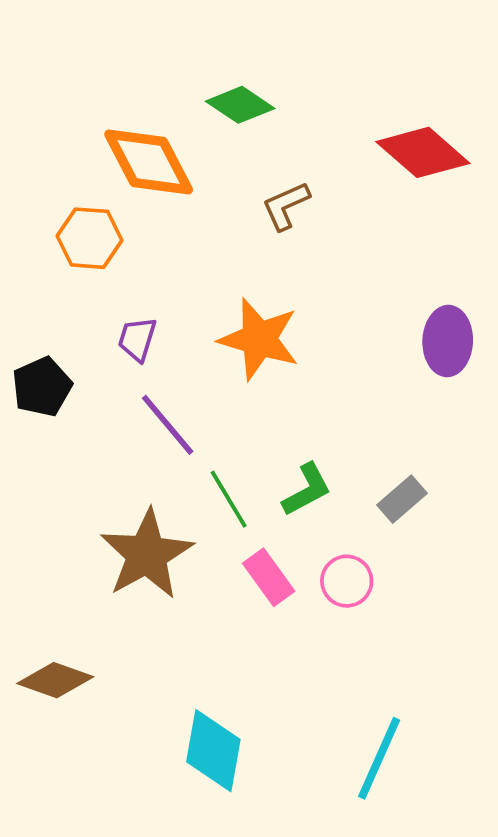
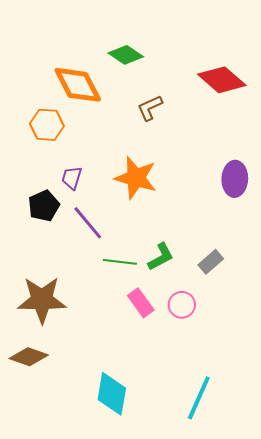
black pentagon: (42, 387) -> (44, 206), moved
green line: (229, 499) -> (120, 262), turned -52
brown star: (147, 554) -> (42, 300), moved, turned 30

